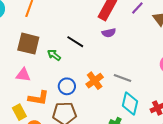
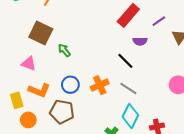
purple semicircle: (109, 33) -> (140, 41), moved
black line: (75, 42) -> (125, 61), moved

